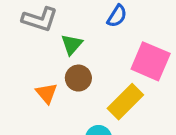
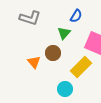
green triangle: (72, 44) -> (64, 33), moved

